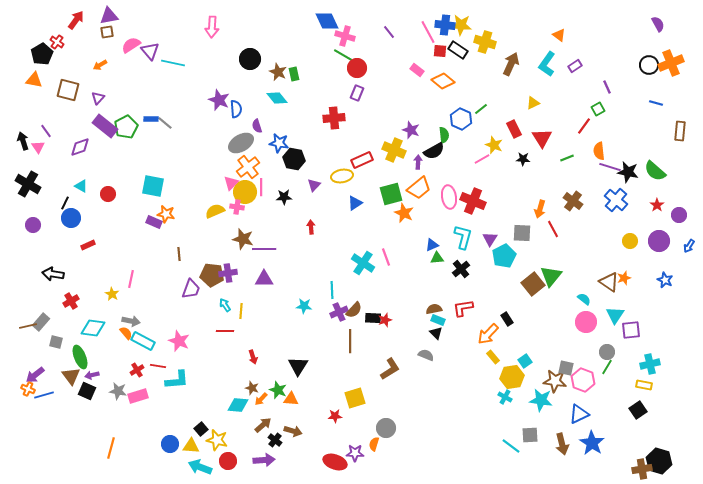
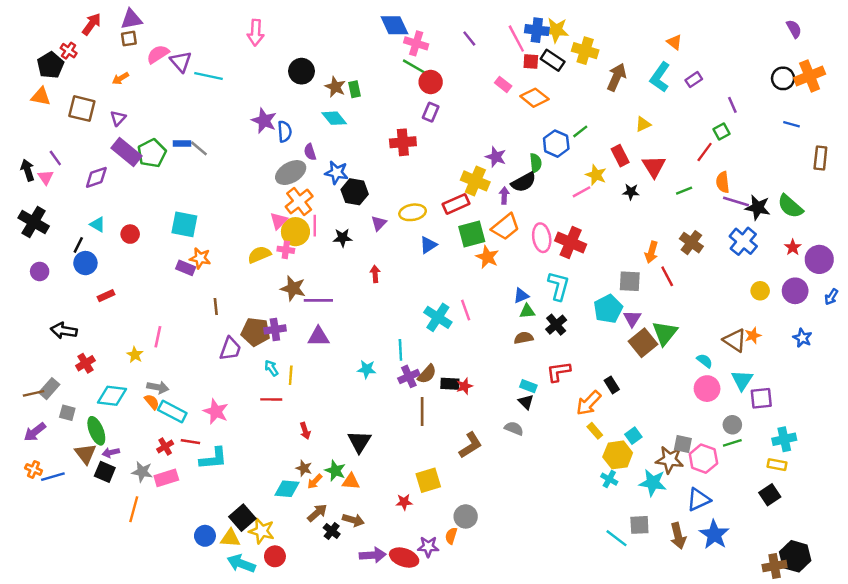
red rectangle: (362, 160) -> (456, 204), moved
purple circle: (679, 215) -> (819, 259), size x1.5
purple triangle: (490, 239) -> (632, 319), moved
brown semicircle: (434, 309) -> (524, 338), moved
green line: (607, 367) -> (732, 443), turned 42
purple arrow: (35, 375) -> (35, 432), moved
black square: (201, 429) -> (242, 518), size x1.5
orange line: (111, 448) -> (134, 509), moved
purple arrow: (264, 460) -> (373, 555), moved

